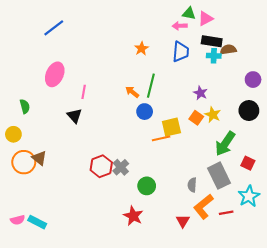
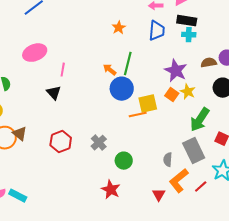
brown semicircle: (228, 50) -> (209, 63), moved
pink ellipse: (55, 74) -> (35, 53), turned 45
purple star: (200, 93) -> (176, 71), size x1.6
blue circle: (145, 112) -> (122, 89), size x1.5
red hexagon: (101, 166) -> (61, 142), moved
red line: (226, 213) -> (201, 187), turned -32

